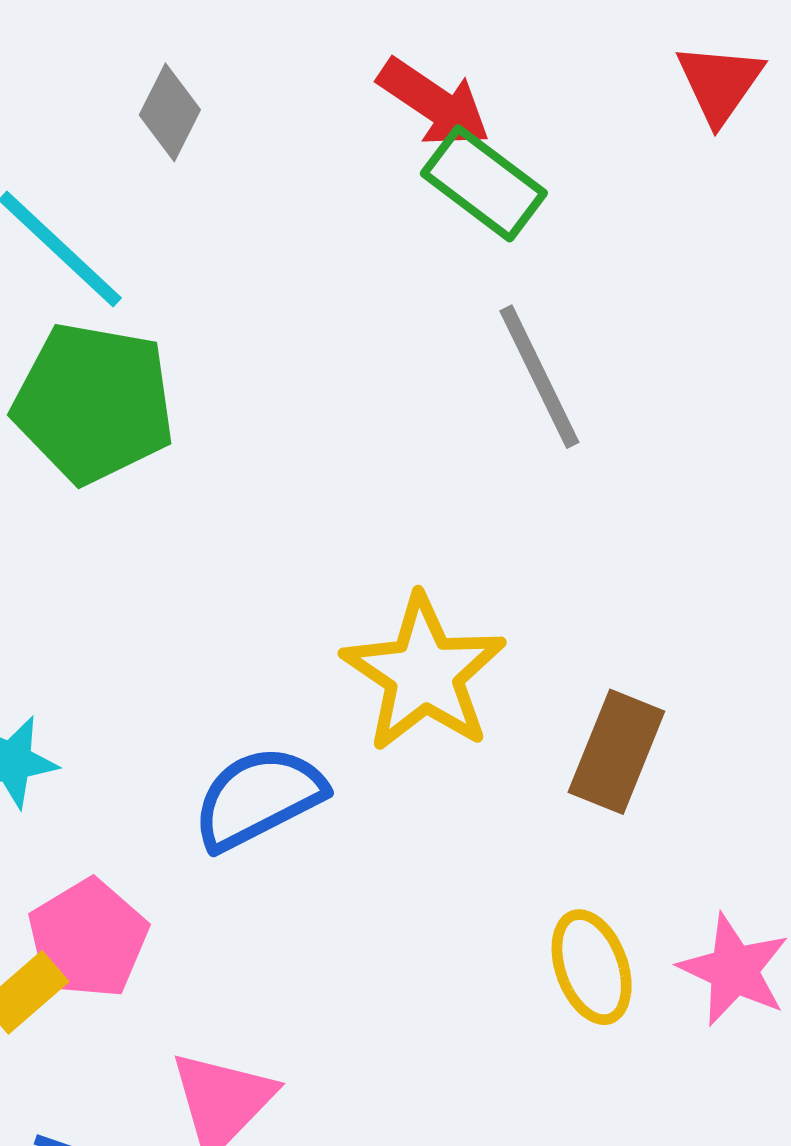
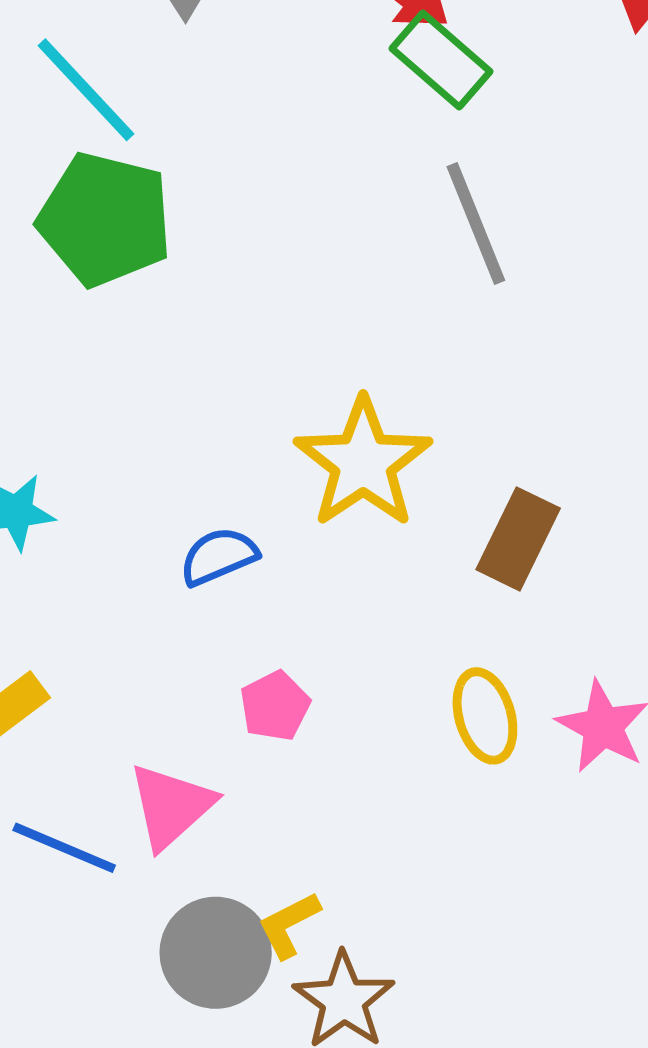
blue semicircle: (258, 798) -> (219, 556), size x0.7
pink pentagon: (88, 939) -> (275, 706), moved, size x0.7

